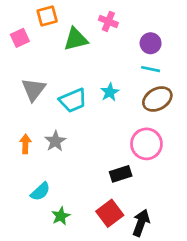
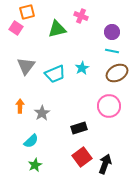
orange square: (47, 16) -> (27, 12), moved
pink square: (20, 38) -> (16, 28), turned -32
gray star: (55, 141) -> (42, 113), moved
black rectangle: (121, 174) -> (79, 128), moved
green star: (61, 216) -> (35, 165), moved

